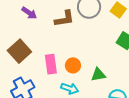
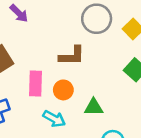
brown L-shape: (64, 19) -> (72, 56), moved

